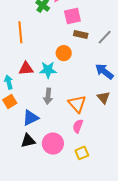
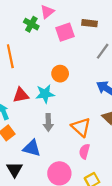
brown rectangle: (81, 34) -> (90, 23), moved
blue triangle: (31, 118) -> (32, 148), turned 48
black triangle: (28, 141) -> (15, 169), moved, turned -42

